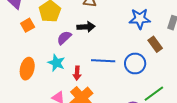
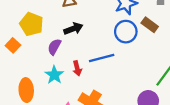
cyan star: (56, 63) -> (54, 75), turned 30
blue circle: (135, 63) -> (126, 32), moved
red arrow: (77, 73) -> (77, 68), moved

